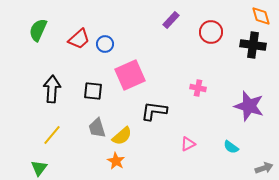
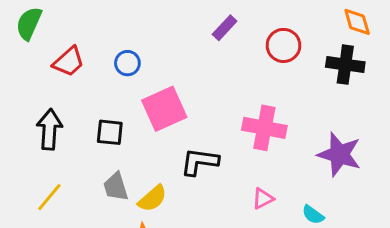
green semicircle: (38, 30) -> (29, 23), moved
red trapezoid: (79, 39) -> (69, 62), moved
pink cross: (198, 88) -> (264, 128), size x1.8
pink triangle: (188, 144) -> (263, 199), moved

